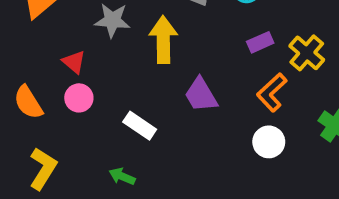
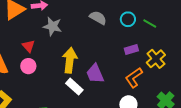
yellow arrow: (163, 40) -> (70, 60), moved
white rectangle: (140, 126) -> (74, 87), moved

